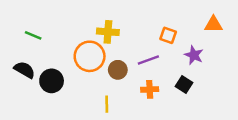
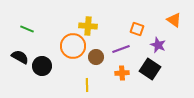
orange triangle: (213, 24) -> (174, 20), turned 35
black square: (184, 85) -> (150, 69), size x1.5

